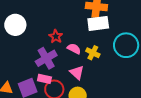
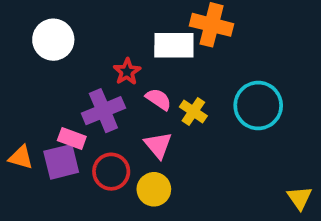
white rectangle: (98, 23) -> (174, 45), moved
pink rectangle: (44, 79) -> (72, 138), moved

